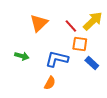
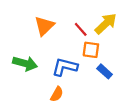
green arrow: (22, 56) -> (25, 63), size x1.5

